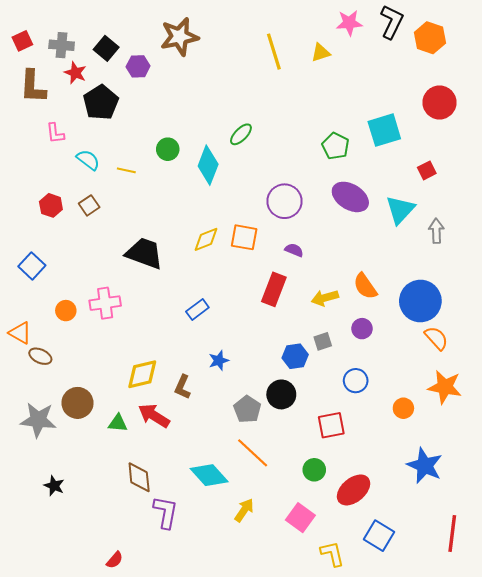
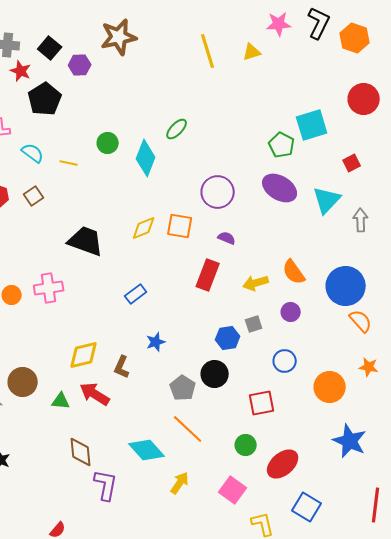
green pentagon: (335, 146) -> (282, 145), moved
orange star: (445, 387) -> (369, 367), size x0.6
orange circle: (403, 408) -> (330, 387), size x1.6

